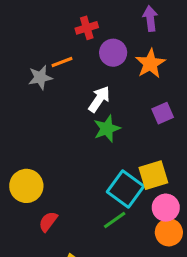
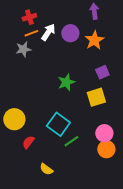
red cross: (87, 28) -> (29, 17), moved
orange line: (62, 62) -> (31, 33), moved
white arrow: (99, 99) -> (48, 32), moved
yellow square: (153, 175) -> (96, 97), moved
cyan square: (125, 189) -> (58, 124), moved

